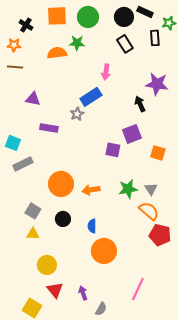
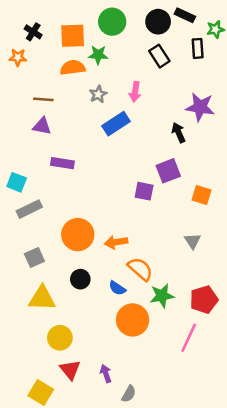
orange square: (57, 16) -> (73, 36), moved
brown line: (15, 67) -> (43, 99), moved
gray star: (77, 114) -> (98, 94), moved
green star: (128, 189) -> (162, 296), moved
gray square: (33, 211) -> (34, 257), moved, turned 35
orange semicircle: (149, 211) -> (140, 269), moved
blue semicircle: (92, 226) -> (117, 288), turned -56
yellow triangle: (33, 234) -> (42, 298), size x1.6
red pentagon: (160, 235) -> (204, 300), turned -30
pink line: (138, 289) -> (189, 338), moved

